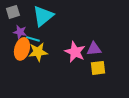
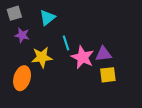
cyan triangle: (43, 16) -> (47, 18), size x0.7
cyan line: (33, 39) -> (66, 43), moved, turned 56
orange ellipse: (22, 49) -> (22, 78), moved

